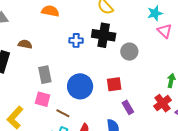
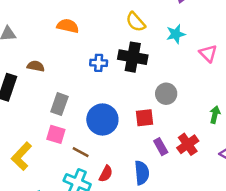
cyan star: (155, 13) -> (176, 34), moved
gray circle: (129, 52) -> (166, 94), moved
gray rectangle: (45, 75) -> (59, 104), turned 30
red cross: (163, 103) -> (188, 144), moved

